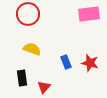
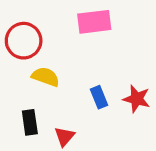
red circle: (28, 14) -> (24, 41), moved
pink rectangle: (89, 14) -> (94, 22), moved

